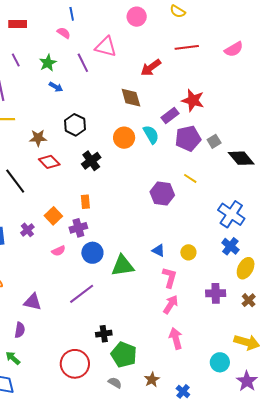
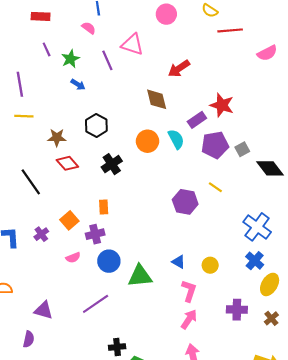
red line: (187, 47) -> (230, 30), moved
purple line: (16, 60) -> (47, 49), moved

